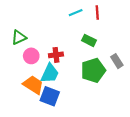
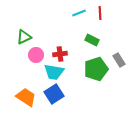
cyan trapezoid: (50, 73) -> (54, 72), turned 75
orange trapezoid: (33, 85) -> (26, 97), moved
blue square: (50, 96) -> (54, 94), turned 36

